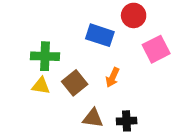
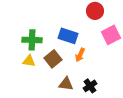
blue rectangle: (100, 35) -> (68, 36), moved
black cross: (127, 121) -> (90, 86), turned -32

